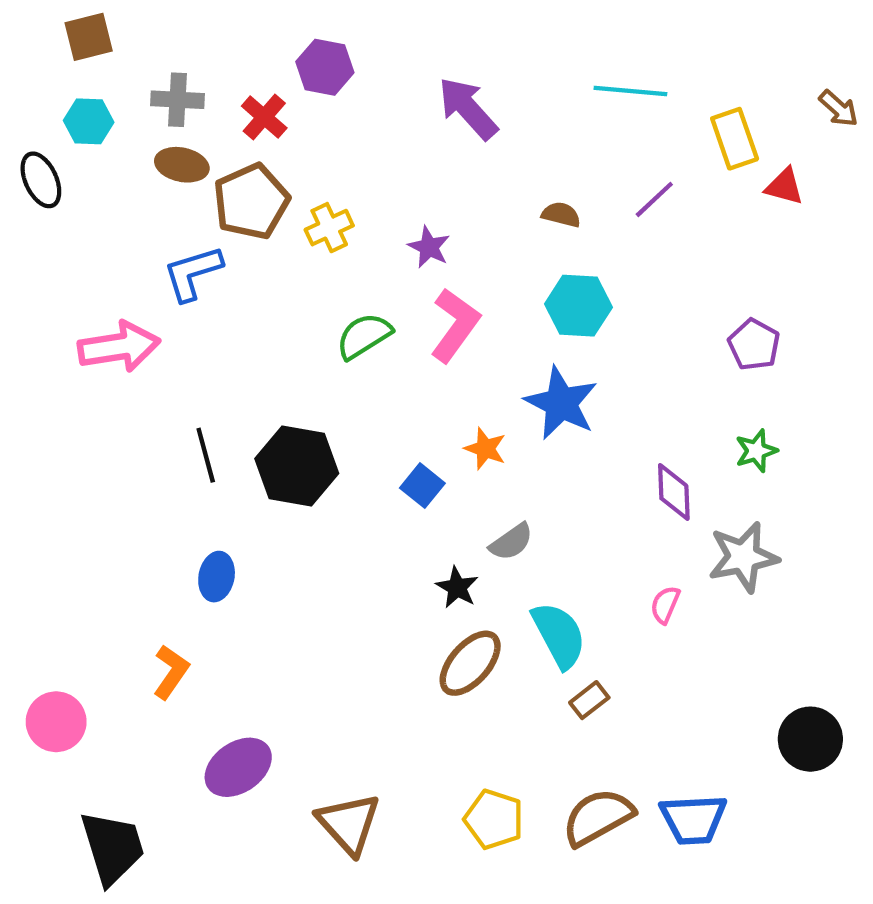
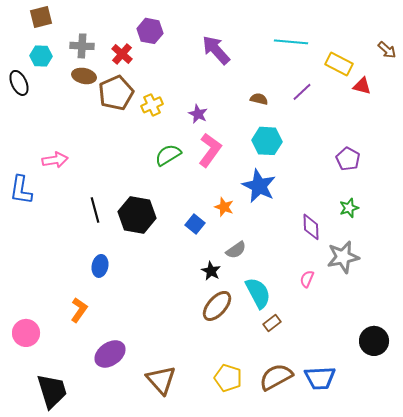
yellow rectangle: (735, 139) -> (339, 64), turned -44
blue L-shape: (193, 273) -> (21, 190), moved, turned -64
pink arrow: (119, 347) -> (55, 160), size x0.7

